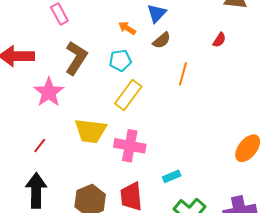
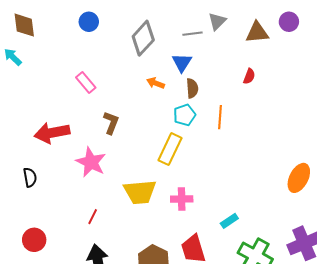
brown semicircle: (162, 40) -> (192, 88), turned -42
brown L-shape: (76, 58) -> (111, 123), size x0.7
cyan pentagon: (120, 60) -> (184, 115), moved
pink cross: (130, 146) -> (182, 199), size x0.7

